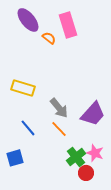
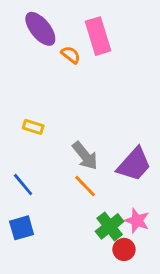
yellow rectangle: (23, 88) -> (33, 127), size x0.6
blue line: (28, 128) -> (23, 185), moved

